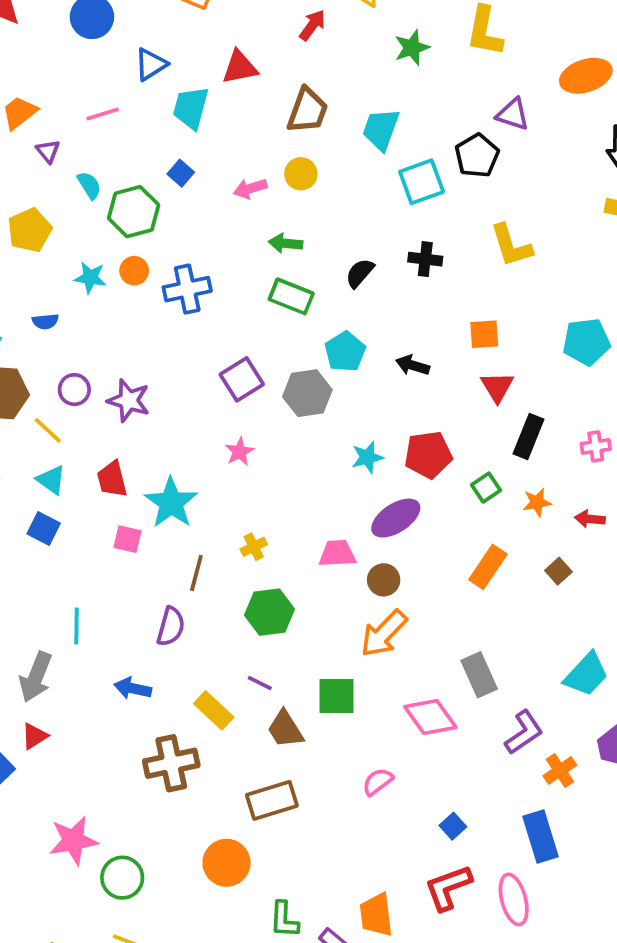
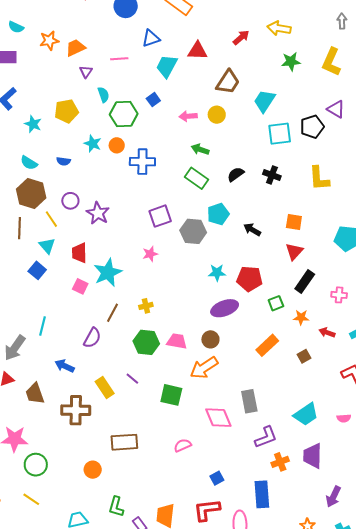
pink trapezoid: (337, 554) -> (177, 341), moved
brown trapezoid: (285, 729) -> (35, 394), moved
orange circle: (226, 863) -> (93, 470), size x0.7

